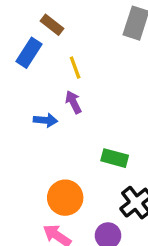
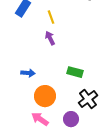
blue arrow: (45, 120) -> (28, 73), moved

